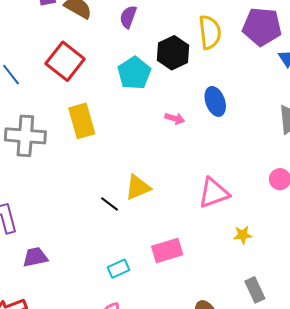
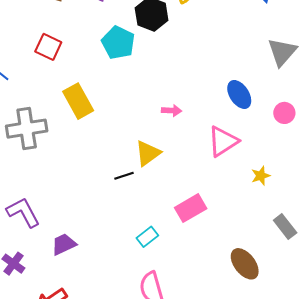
red square: (65, 61) -> (48, 47), size x0.7
blue ellipse: (215, 101) -> (239, 94), moved
pink arrow: (175, 118) -> (172, 111), moved
black line: (110, 204) -> (124, 176), turned -42

